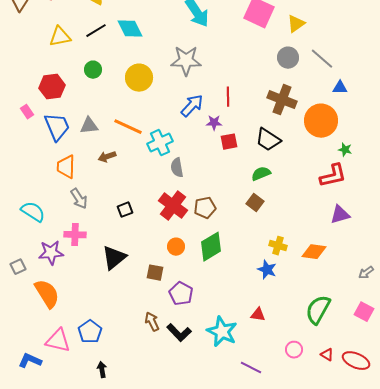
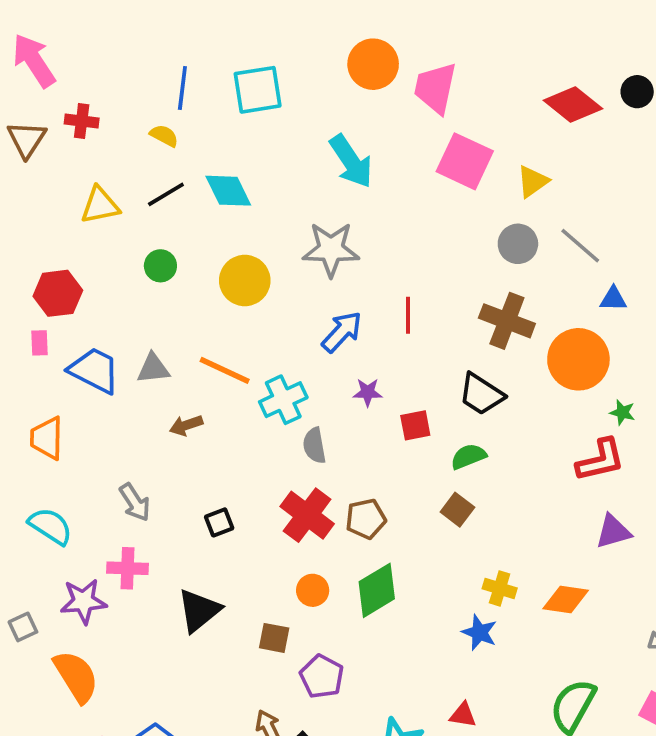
red hexagon: (52, 87) -> (58, 293), moved
pink rectangle: (27, 112) -> (39, 343), turned 32
purple star: (214, 123) -> (368, 392), moved
blue trapezoid: (57, 127) -> (94, 370), turned -40
red square: (229, 142) -> (415, 425), moved
orange trapezoid: (66, 167) -> (47, 438), moved

